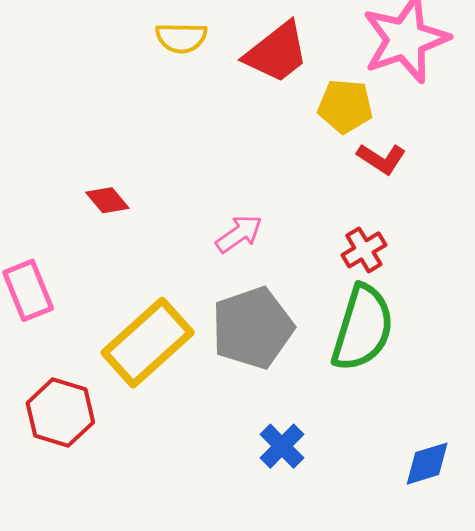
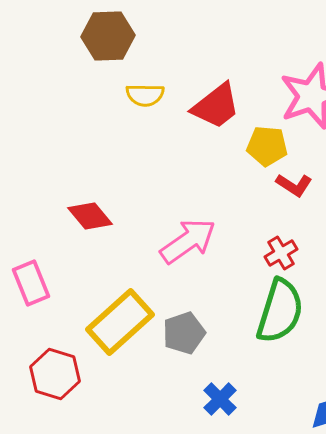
red diamond: (107, 200) -> (90, 216), size x1.4
pink arrow: (239, 234) -> (188, 241), size x1.6
gray pentagon: (252, 328) -> (184, 333), moved, size x0.7

